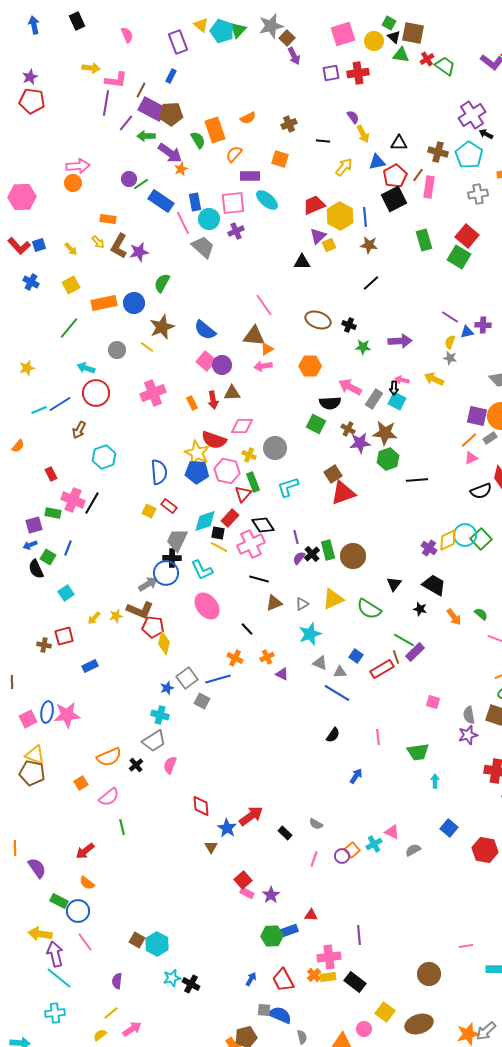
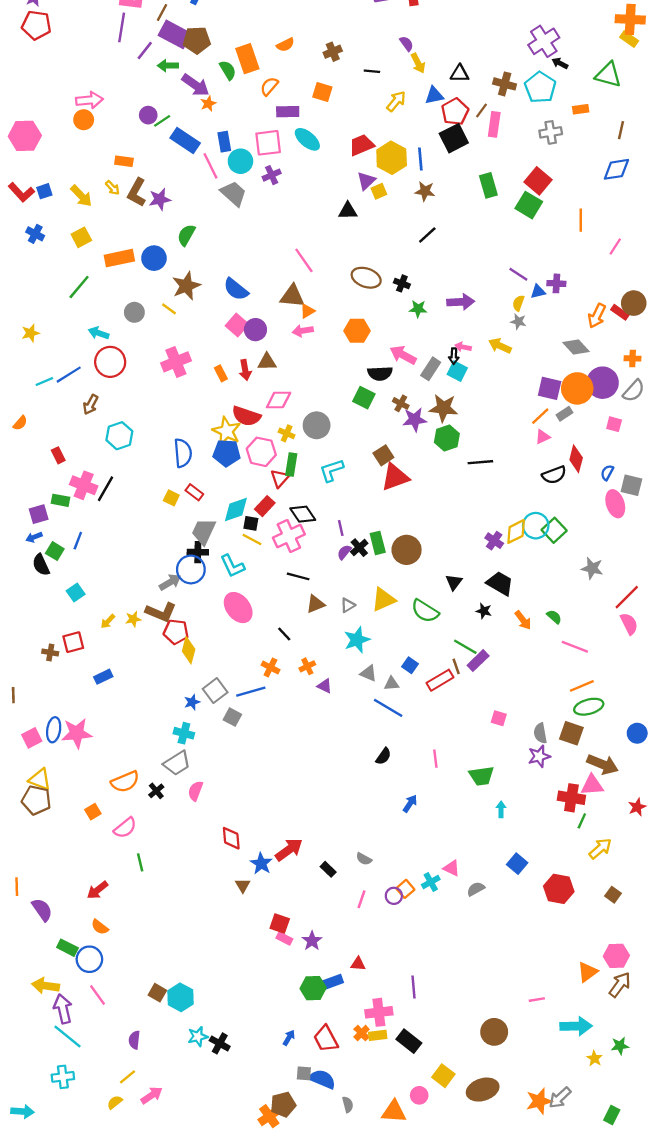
yellow arrow: (71, 249) -> (81, 196), size x1.5
green rectangle: (253, 482) -> (291, 465), turned 30
red square: (243, 880) -> (280, 923), turned -30

